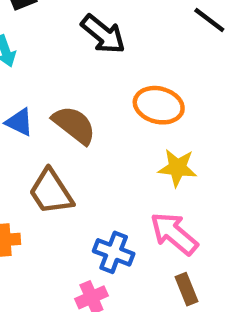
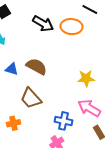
orange ellipse: (159, 105) -> (71, 27), moved

